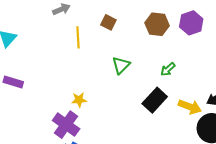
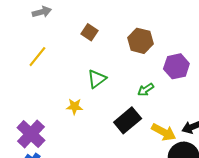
purple hexagon: (191, 23) -> (176, 66), moved
yellow line: (78, 37) -> (37, 57), moved, turned 35
yellow star: (79, 100) -> (75, 106), moved

